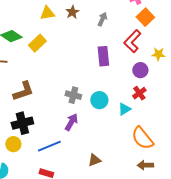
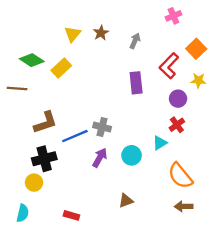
yellow triangle: (47, 13) -> (73, 34), turned -42
orange square: (145, 17) -> (196, 49), moved
cyan circle: (99, 100) -> (132, 155), moved
blue line: (49, 146) -> (75, 136), moved

